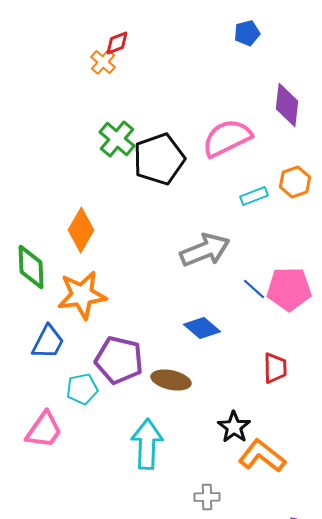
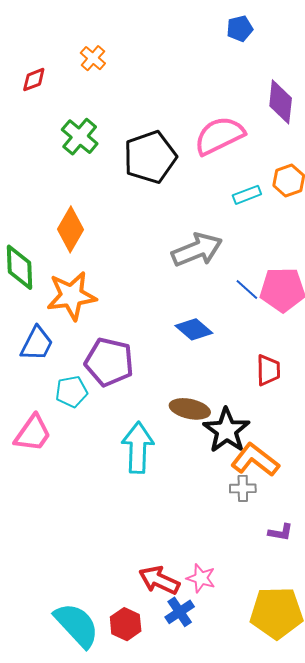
red diamond: (117, 43) -> (34, 80), moved
green cross: (117, 139) -> (80, 137), moved
brown ellipse: (171, 380) -> (190, 409), moved
black star: (234, 427) -> (226, 430), size x1.4
gray cross: (207, 497) -> (243, 488), moved

